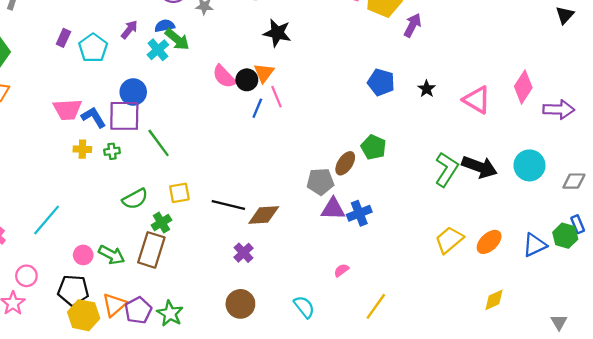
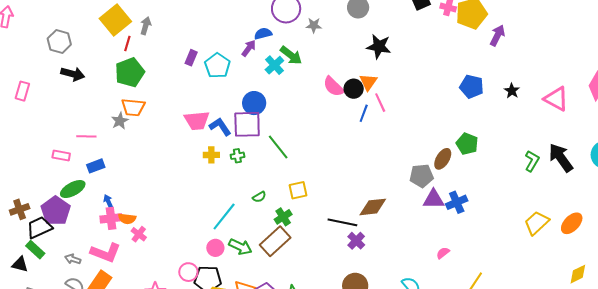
blue semicircle: (165, 26) -> (263, 34), moved
black arrow: (479, 167) -> (561, 158), turned -144
green L-shape: (446, 169) -> (532, 161), size x0.7
green semicircle: (135, 199) -> (259, 197), size x0.6
black line: (228, 205) -> (342, 222), moved
cyan line: (47, 220) -> (224, 216), moved
brown rectangle: (151, 250) -> (275, 241), turned 32
pink circle: (26, 276) -> (188, 272), moved

